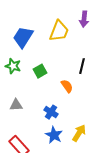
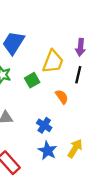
purple arrow: (84, 19) -> (80, 47), moved
yellow trapezoid: (59, 31) -> (53, 62), moved

